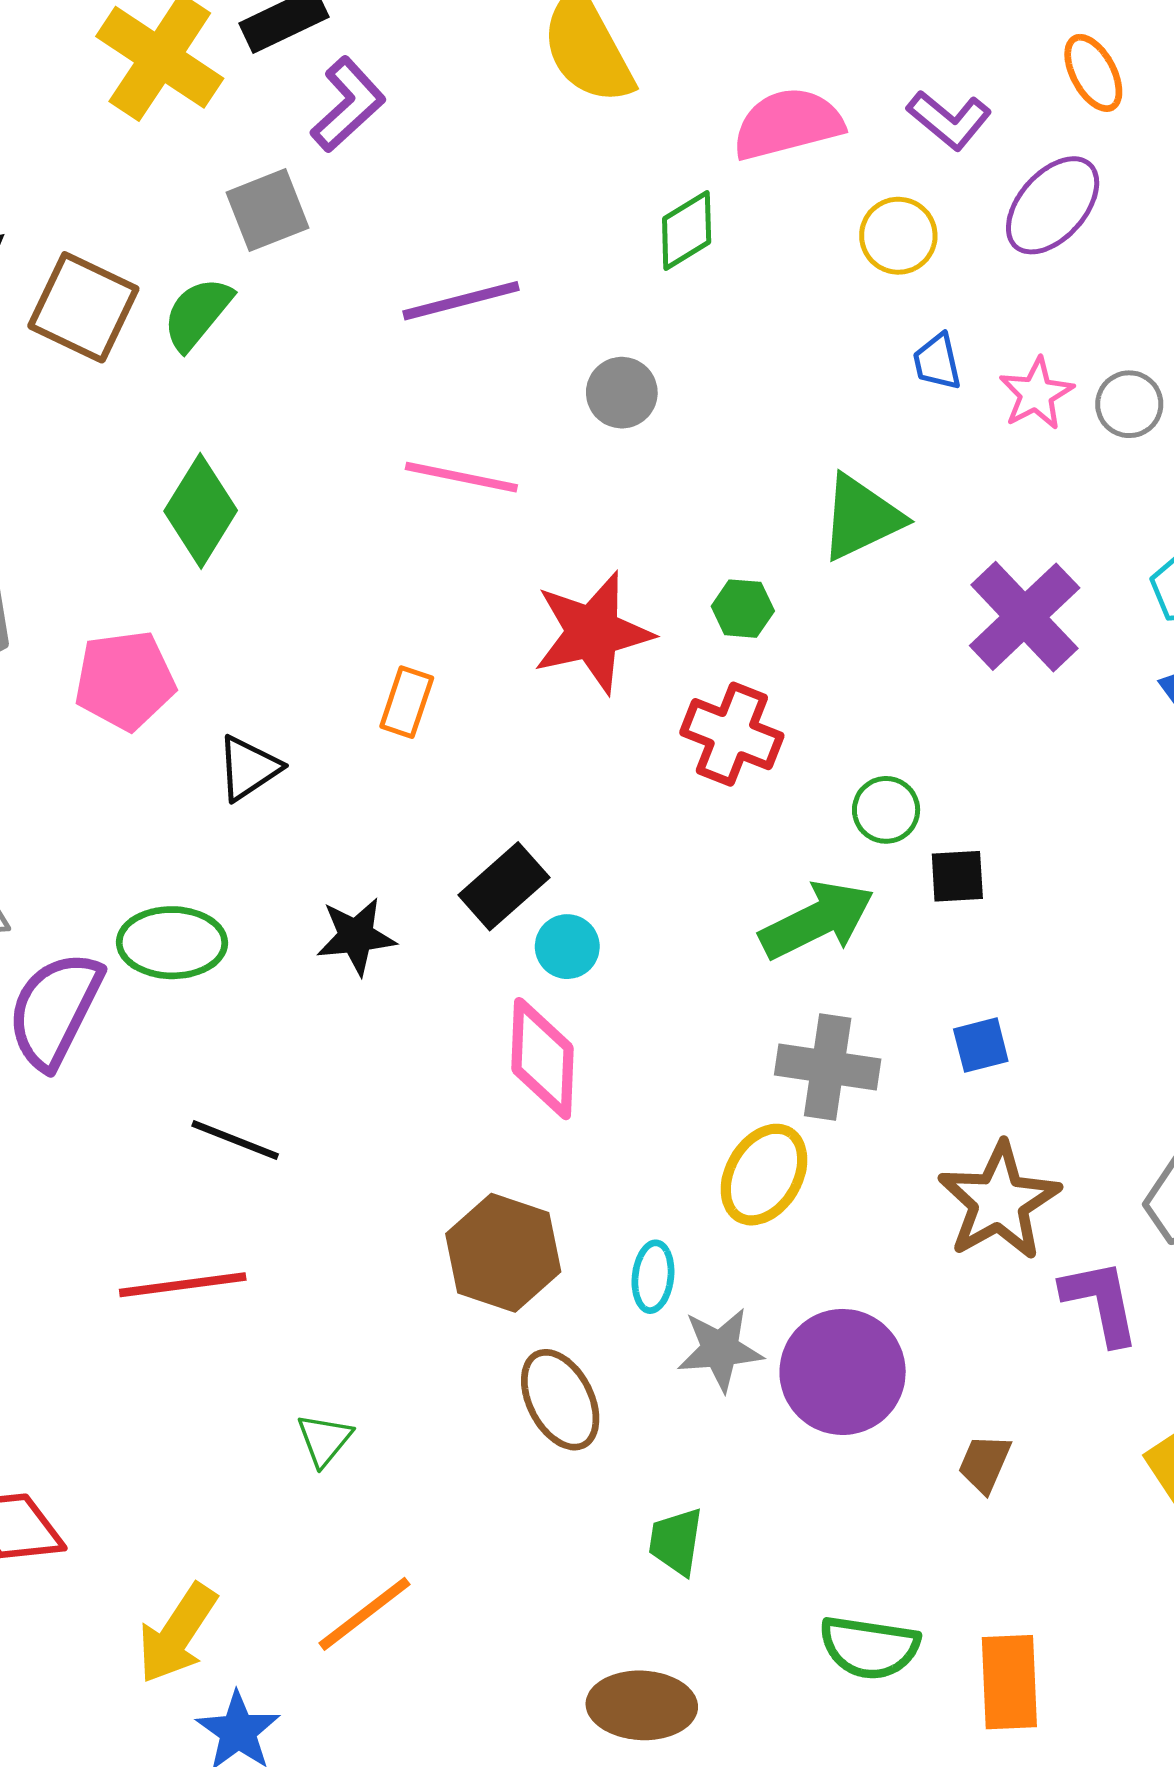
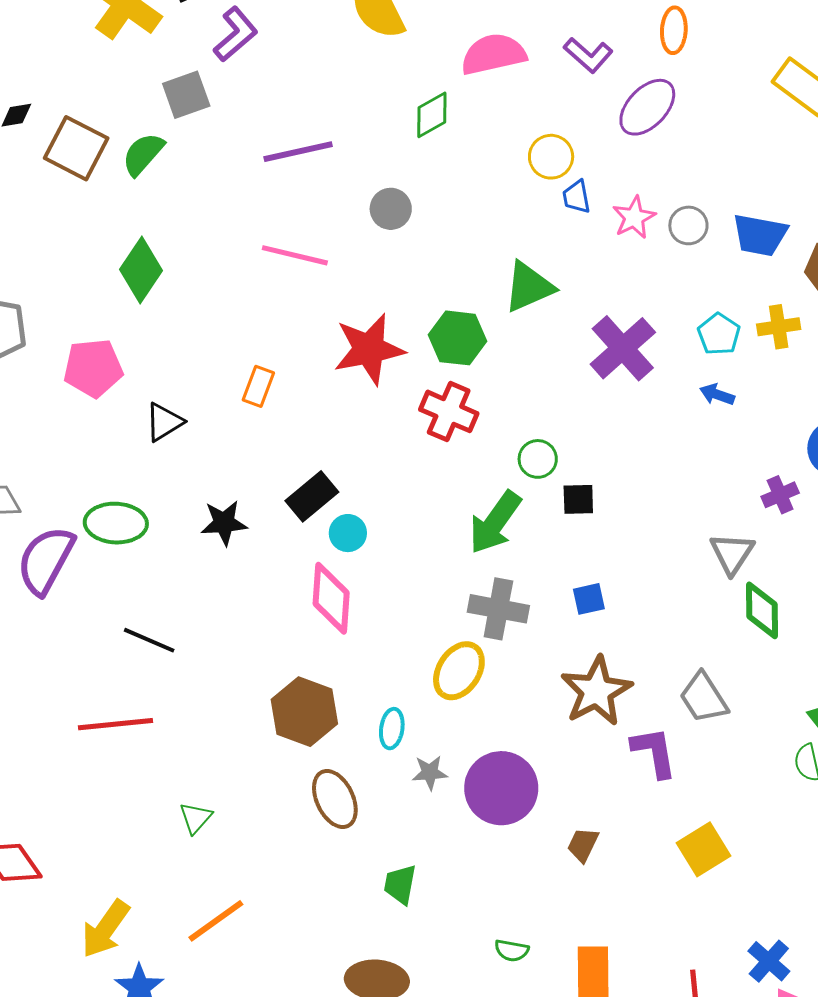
orange ellipse: (1093, 73) -> (674, 30), turned 30
yellow circle: (898, 236) -> (551, 157), moved
green hexagon: (743, 609) -> (458, 338), size x1.6
green arrow: (817, 920) -> (495, 522), turned 150
gray star: (720, 1349) -> (430, 773), size x0.7
green semicircle: (869, 1647) -> (512, 950), size x0.6

